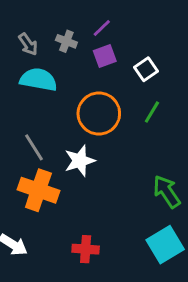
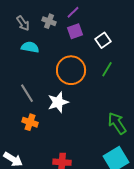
cyan semicircle: (38, 80) -> (30, 47), size x0.7
orange cross: (38, 190) -> (30, 122), size x0.6

